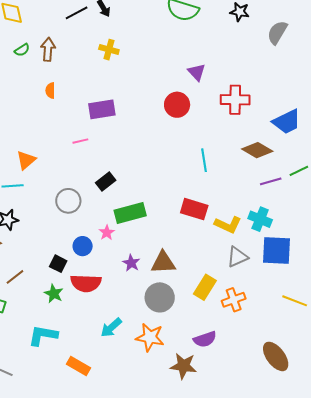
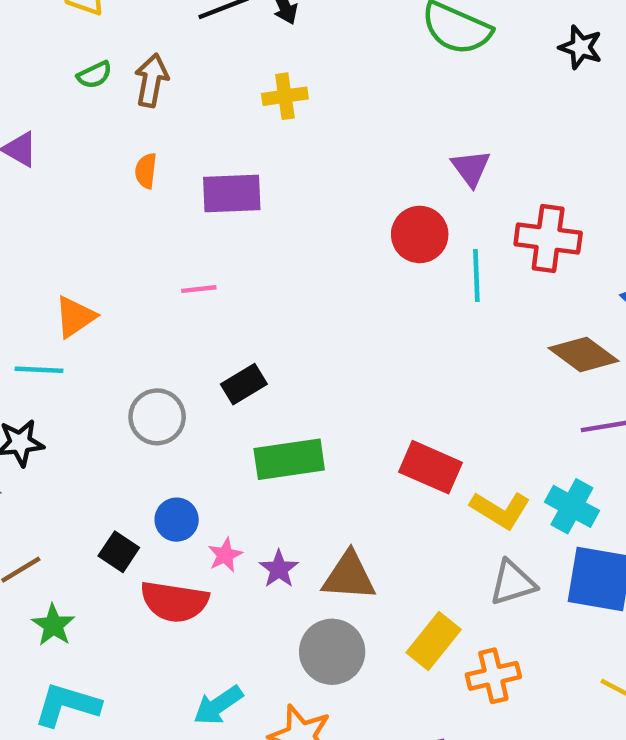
yellow cross: (109, 50) -> (285, 96), turned -30
purple rectangle: (102, 109) -> (232, 194), moved
cyan line: (204, 160) -> (476, 275), moved
pink star: (107, 233) -> (225, 555), moved
green star: (54, 294) -> (53, 625), moved

